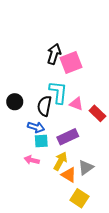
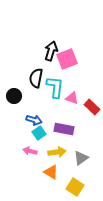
black semicircle: (44, 106) -> (36, 78), moved
purple rectangle: (68, 137) -> (64, 129), turned 36
cyan square: (41, 141) -> (39, 133), turned -32
yellow arrow: (60, 161) -> (57, 152), turned 54
orange triangle: (69, 175) -> (51, 172), moved

